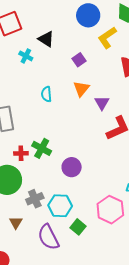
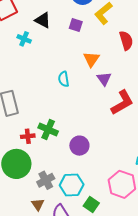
purple square: (79, 60) -> (76, 25), moved, turned -32
orange triangle: (81, 89) -> (91, 59), moved
cyan semicircle: (46, 94) -> (64, 79), moved
brown triangle: (16, 223) -> (38, 204), moved

